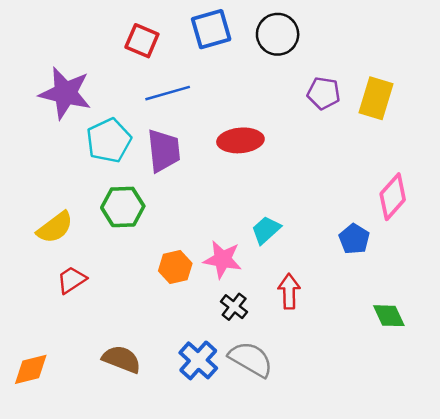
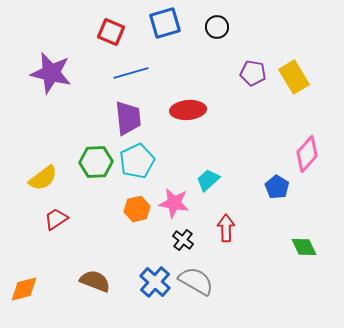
black circle: (278, 34) -> (217, 27), size x0.7
yellow rectangle: (376, 98) -> (294, 77), turned -48
cyan pentagon: (109, 140) -> (137, 161), moved

